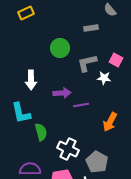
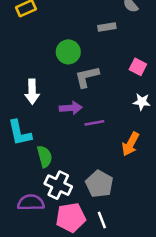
gray L-shape: (87, 63) -> (87, 77), moved
white star: (104, 78) -> (142, 102), moved
white cross: (68, 149) -> (58, 185), moved
gray pentagon: (97, 162) -> (99, 184), moved

